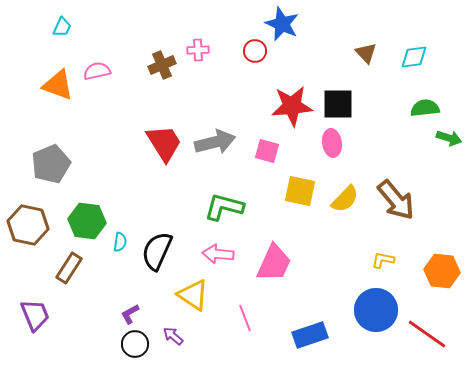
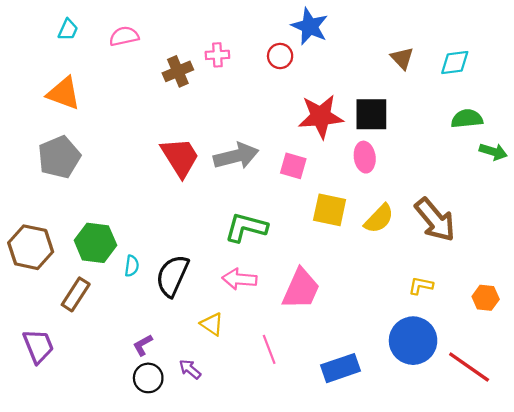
pink semicircle: (97, 71) -> (124, 36), moved
gray pentagon: (51, 164) -> (59, 157), moved
orange hexagon: (442, 271) -> (486, 298), size x0.7
yellow triangle: (193, 295) -> (212, 324), size x0.7

